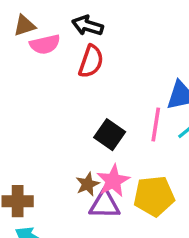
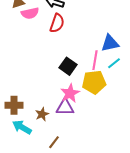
brown star: (88, 184) -> (42, 114), moved
yellow pentagon: (154, 196) -> (94, 82), moved

